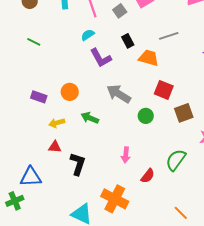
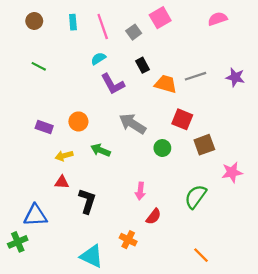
gray line: (169, 36) -> (196, 76), moved
red semicircle: (148, 176) -> (154, 216), moved
orange cross: (115, 199) -> (128, 240), size x0.6

